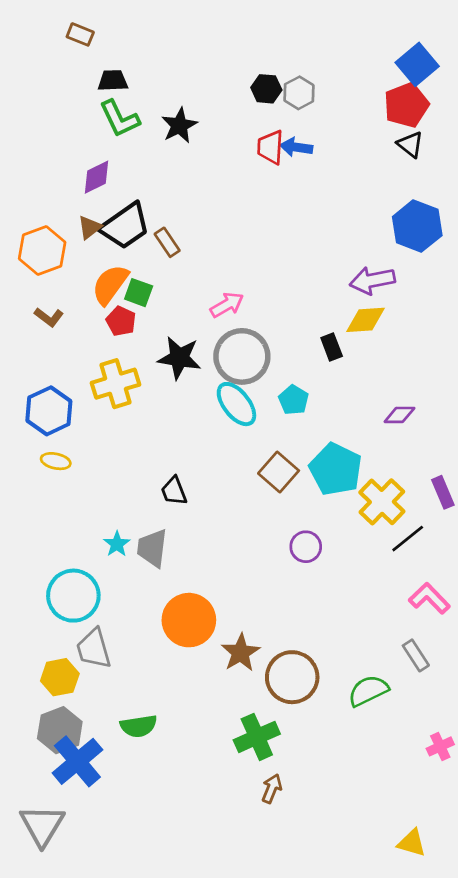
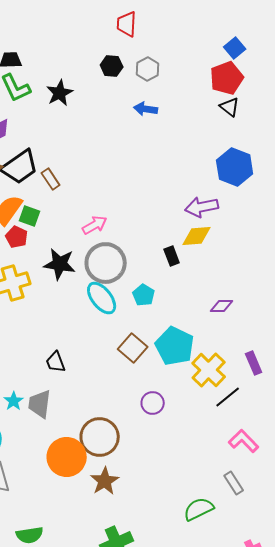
blue square: (417, 64) -> (235, 48), size x0.7
black hexagon: (266, 89) -> (112, 66), moved
red trapezoid: (270, 147) -> (127, 24), moved
brown circle: (292, 677) -> (100, 437), moved

